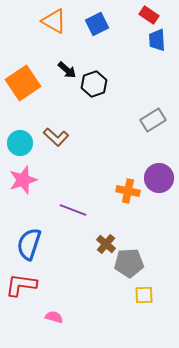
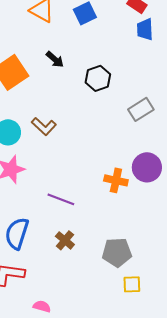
black hexagon: (94, 84) -> (98, 78), moved
brown cross: (106, 244) -> (65, 240), moved

